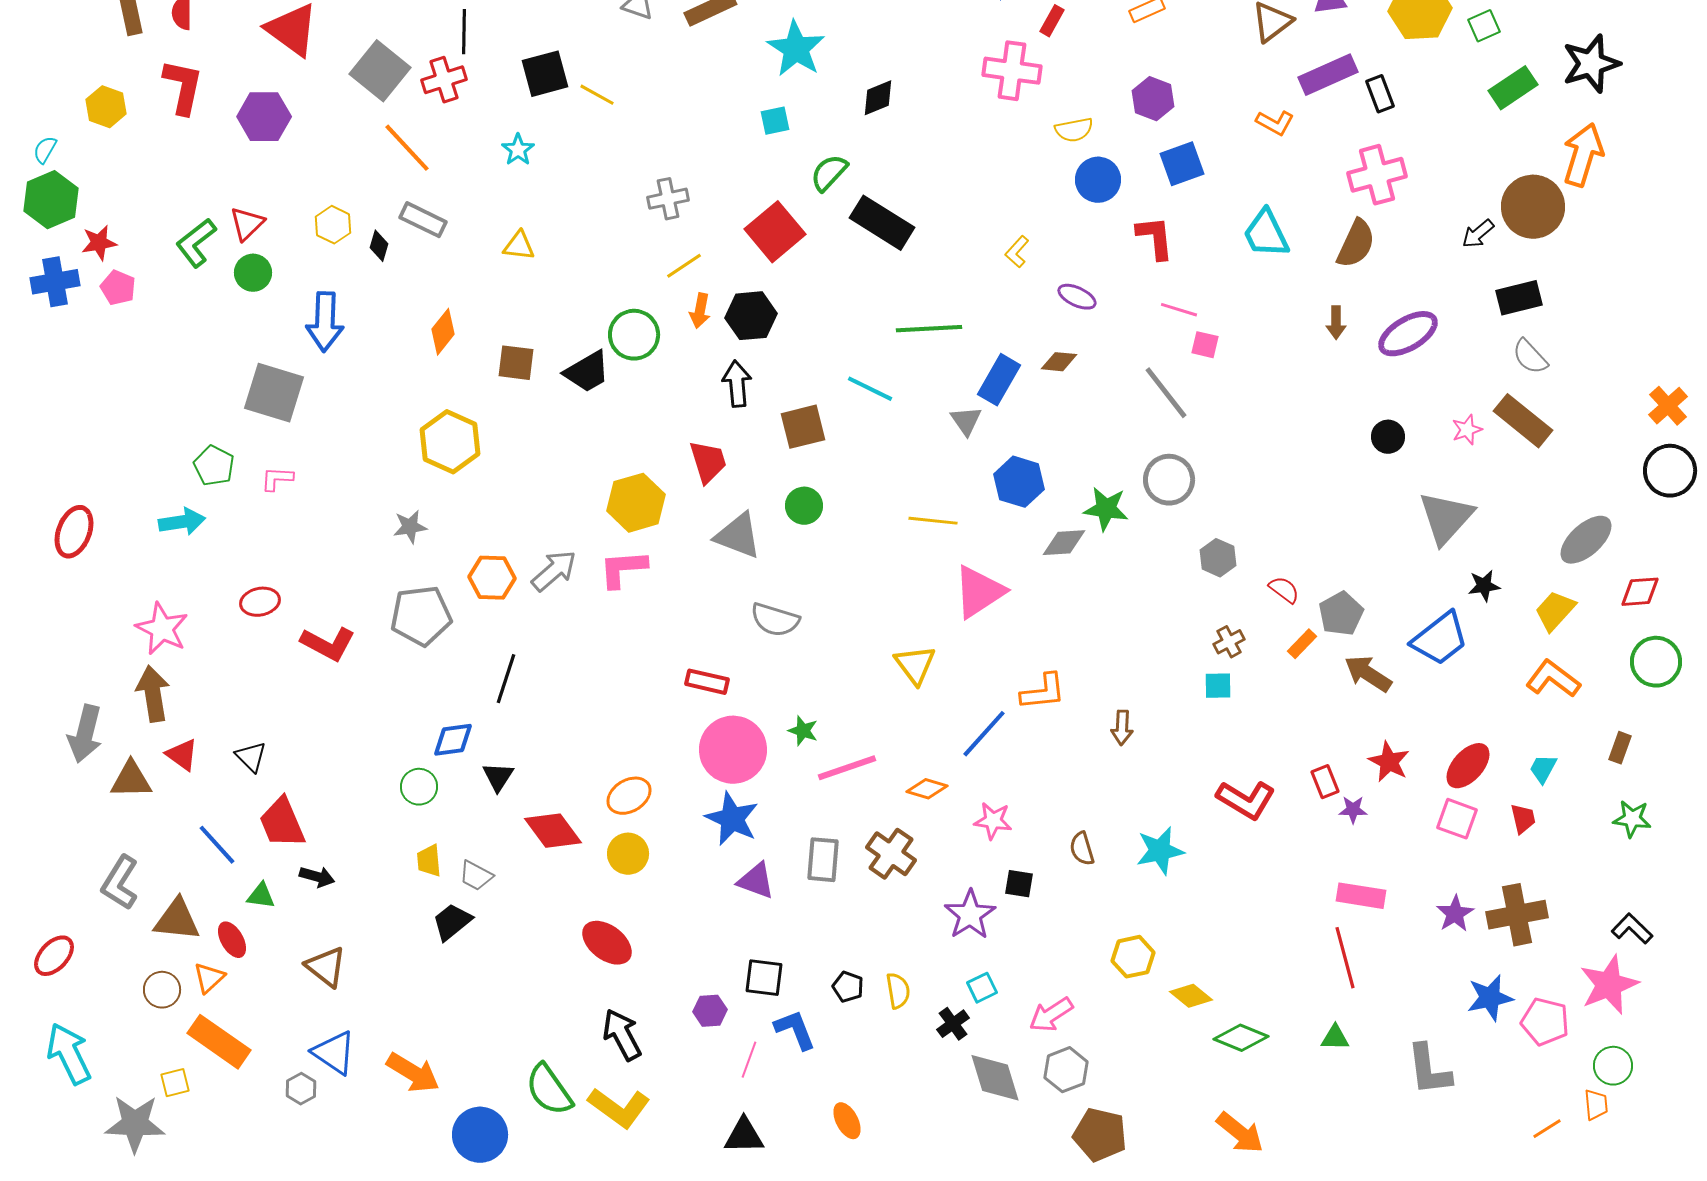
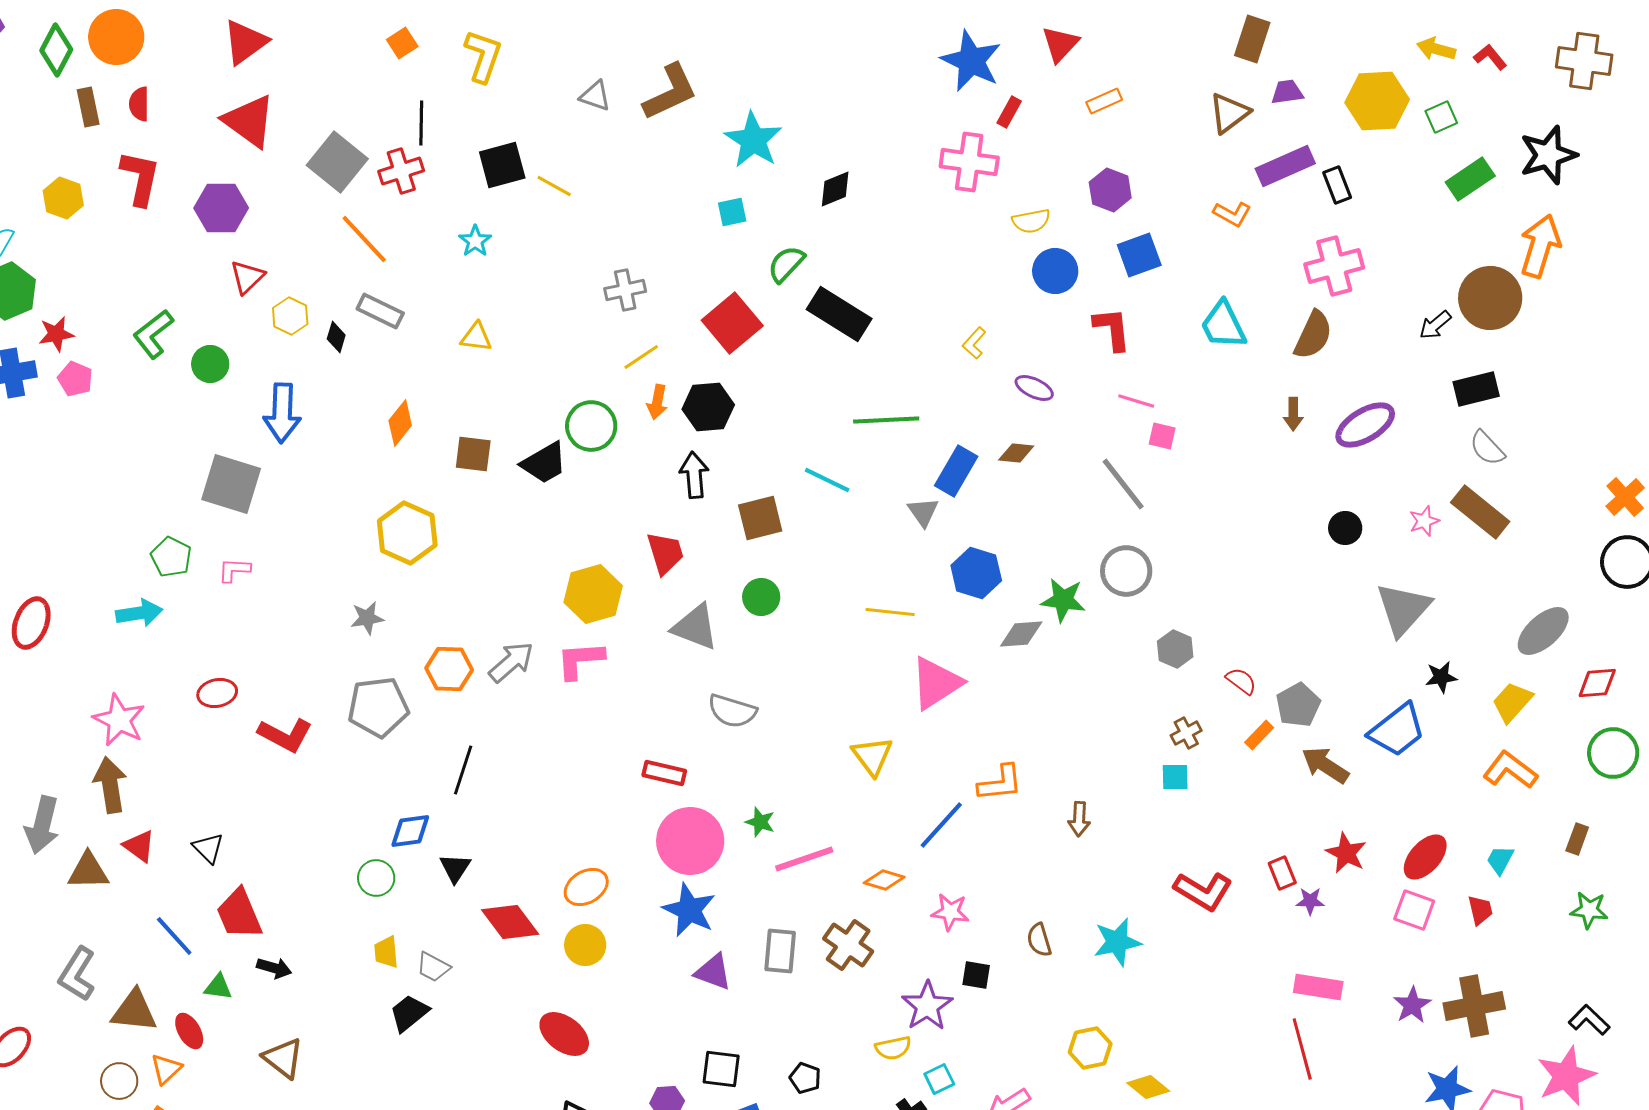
red triangle: (247, 224) -> (247, 277), moved
yellow semicircle: (898, 991) -> (893, 1048), moved, turned 87

